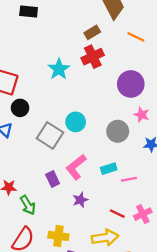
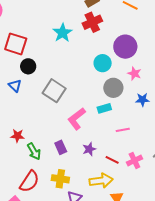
cyan circle: (76, 122) -> (103, 63), moved
cyan rectangle: (109, 169) -> (104, 108), moved
purple rectangle: (53, 179) -> (61, 147), moved
purple star: (80, 200) -> (89, 149), moved

